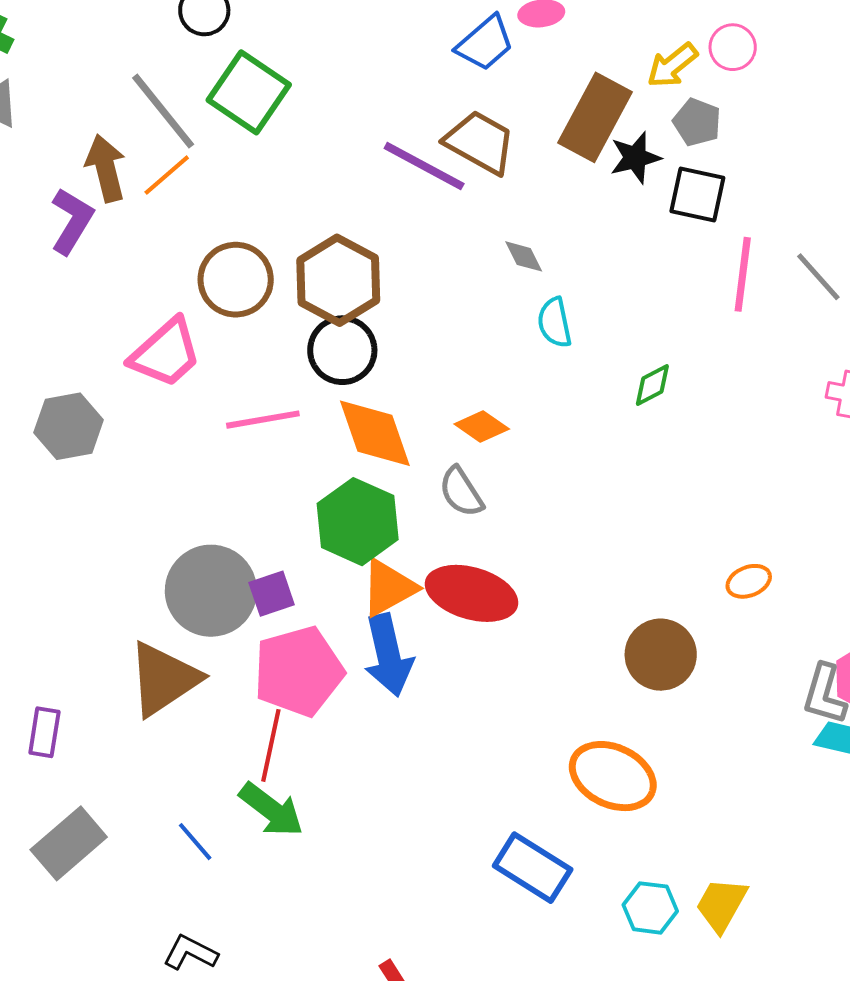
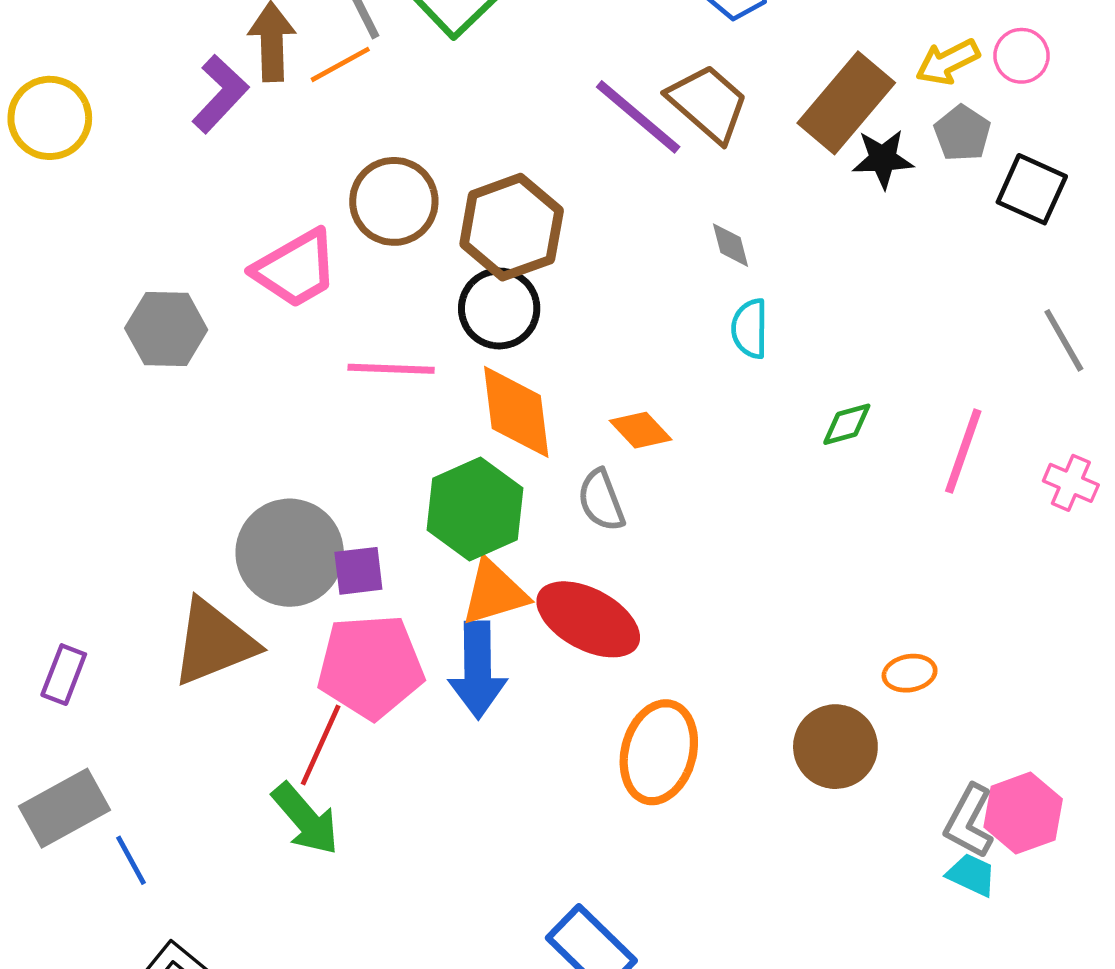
black square: (697, 195) -> (1032, 189), moved
pink line: (743, 274) -> (963, 451), moved
brown circle: (661, 655) -> (835, 747), moved
orange ellipse: (613, 776) -> (659, 752), moved, turned 68
blue line: (195, 842) -> (131, 860), moved

